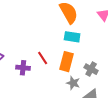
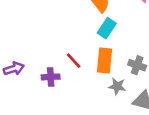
cyan rectangle: (72, 37) -> (107, 28), turned -56

